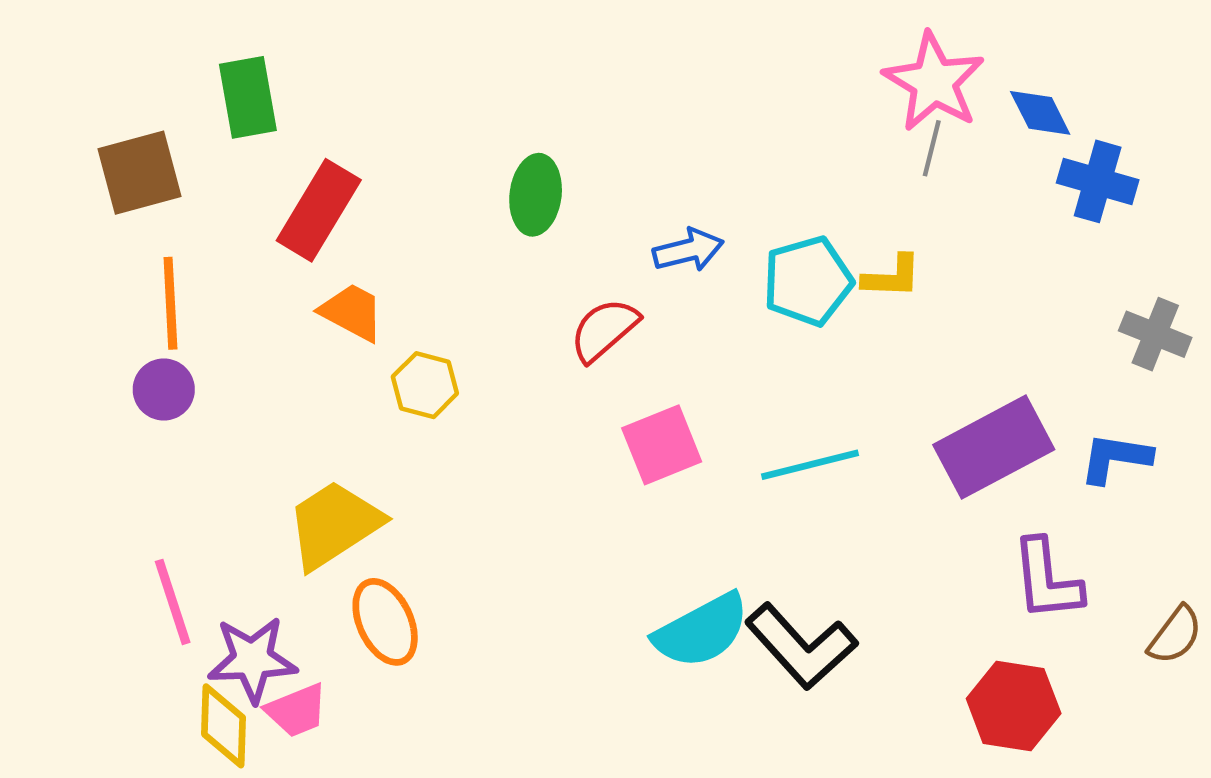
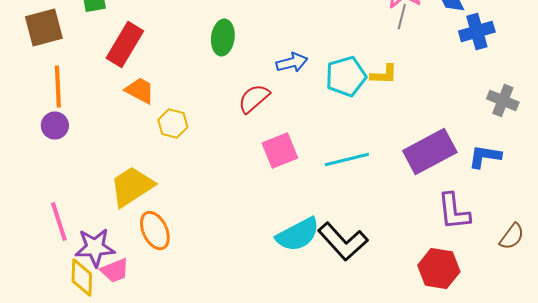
blue cross: (1098, 181) -> (477, 32), turned -32

